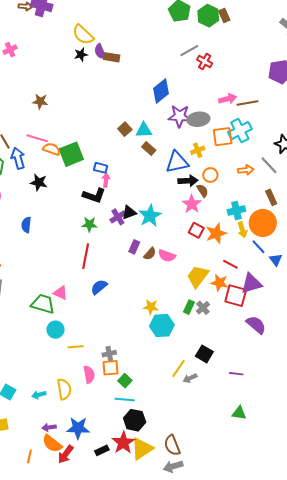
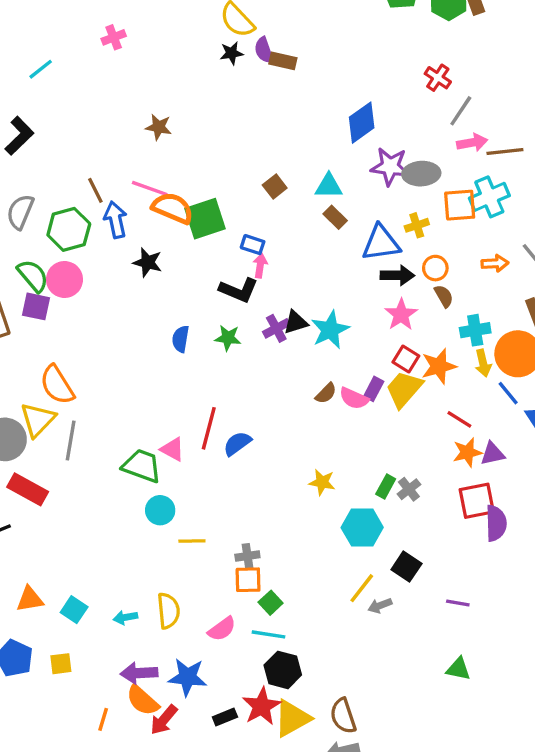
gray line: (189, 51) -> (461, 111), moved, turned -30
brown square: (125, 129) -> (275, 186), moved
orange semicircle: (52, 149) -> (173, 208), size x1.4
brown semicircle: (202, 191) -> (444, 296), moved
blue semicircle: (26, 225) -> (181, 339), moved
purple rectangle: (134, 247) -> (374, 389), moved
red line: (86, 256) -> (209, 428), moved
yellow trapezoid: (198, 276) -> (404, 389), moved
orange star: (219, 283) -> (467, 452), moved, turned -30
purple triangle: (251, 283) -> (492, 454), size x0.7
red square: (236, 296) -> (477, 501), moved, turned -30
purple semicircle: (256, 325) -> (496, 523), turned 45
cyan hexagon: (162, 326) -> (362, 528), moved
pink semicircle: (89, 375) -> (222, 629), moved, turned 60
purple arrow: (49, 427) -> (139, 673), size x1.5

